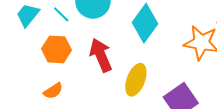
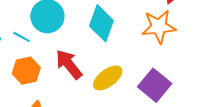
yellow ellipse: (136, 80) -> (108, 78), turned 48

